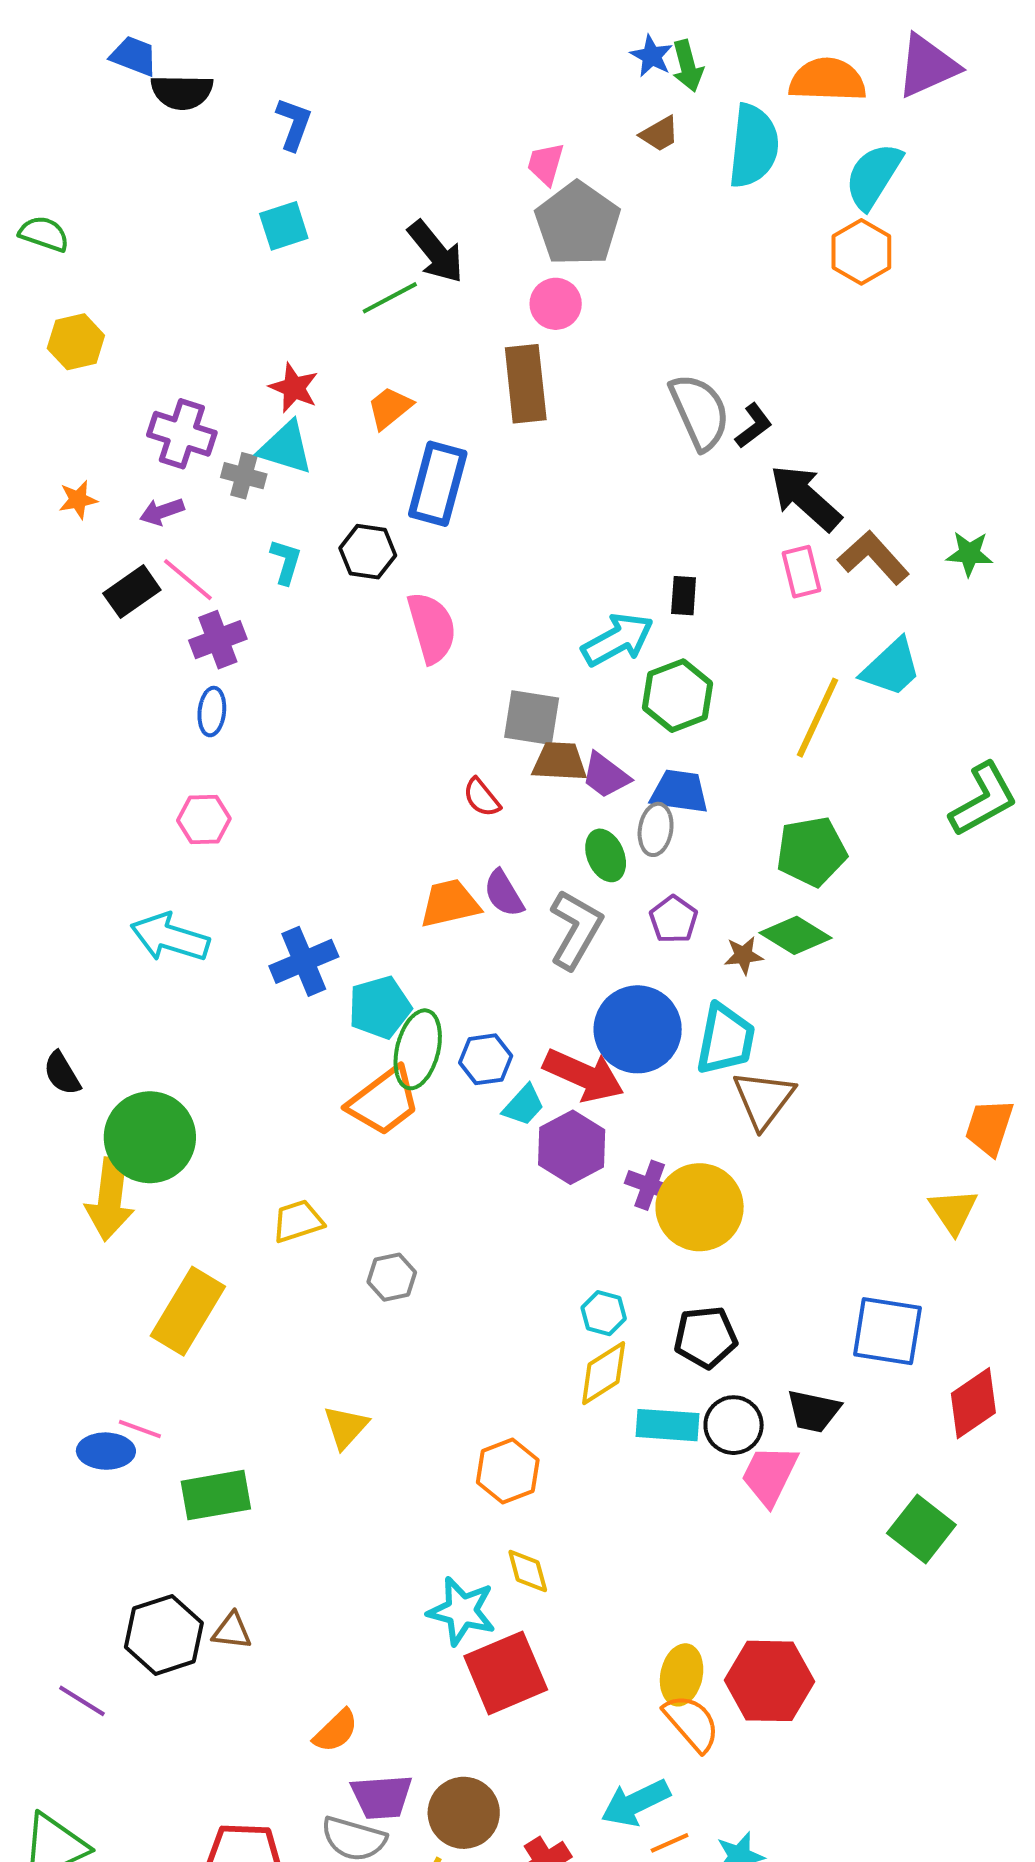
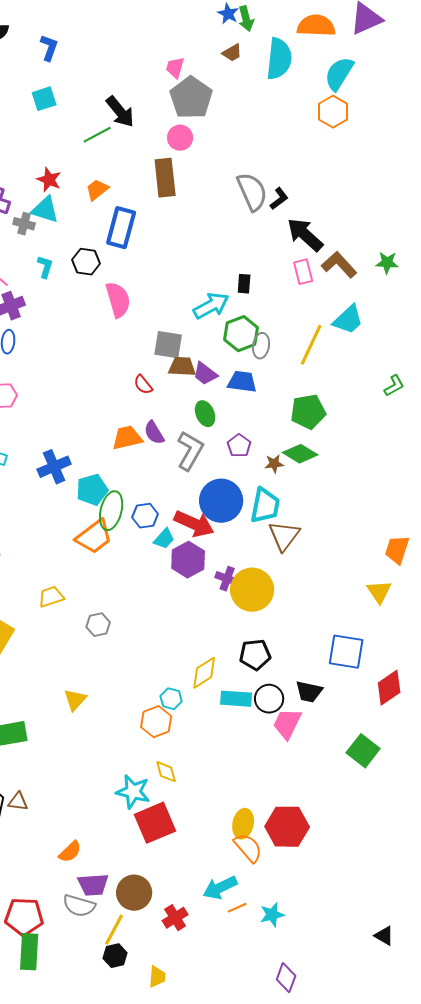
green L-shape: (983, 799) -> (394, 386), size x0.6
gray ellipse: (656, 829) -> (261, 346), moved
cyan hexagon: (604, 1313) -> (171, 699), moved

